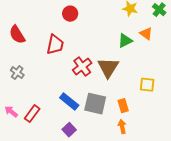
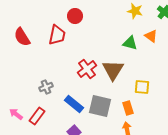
green triangle: (125, 41) -> (130, 43), turned 42
red trapezoid: (55, 45) -> (57, 35), moved
gray cross: (17, 73) -> (46, 87), moved, turned 32
yellow square: (147, 85) -> (142, 87), moved

